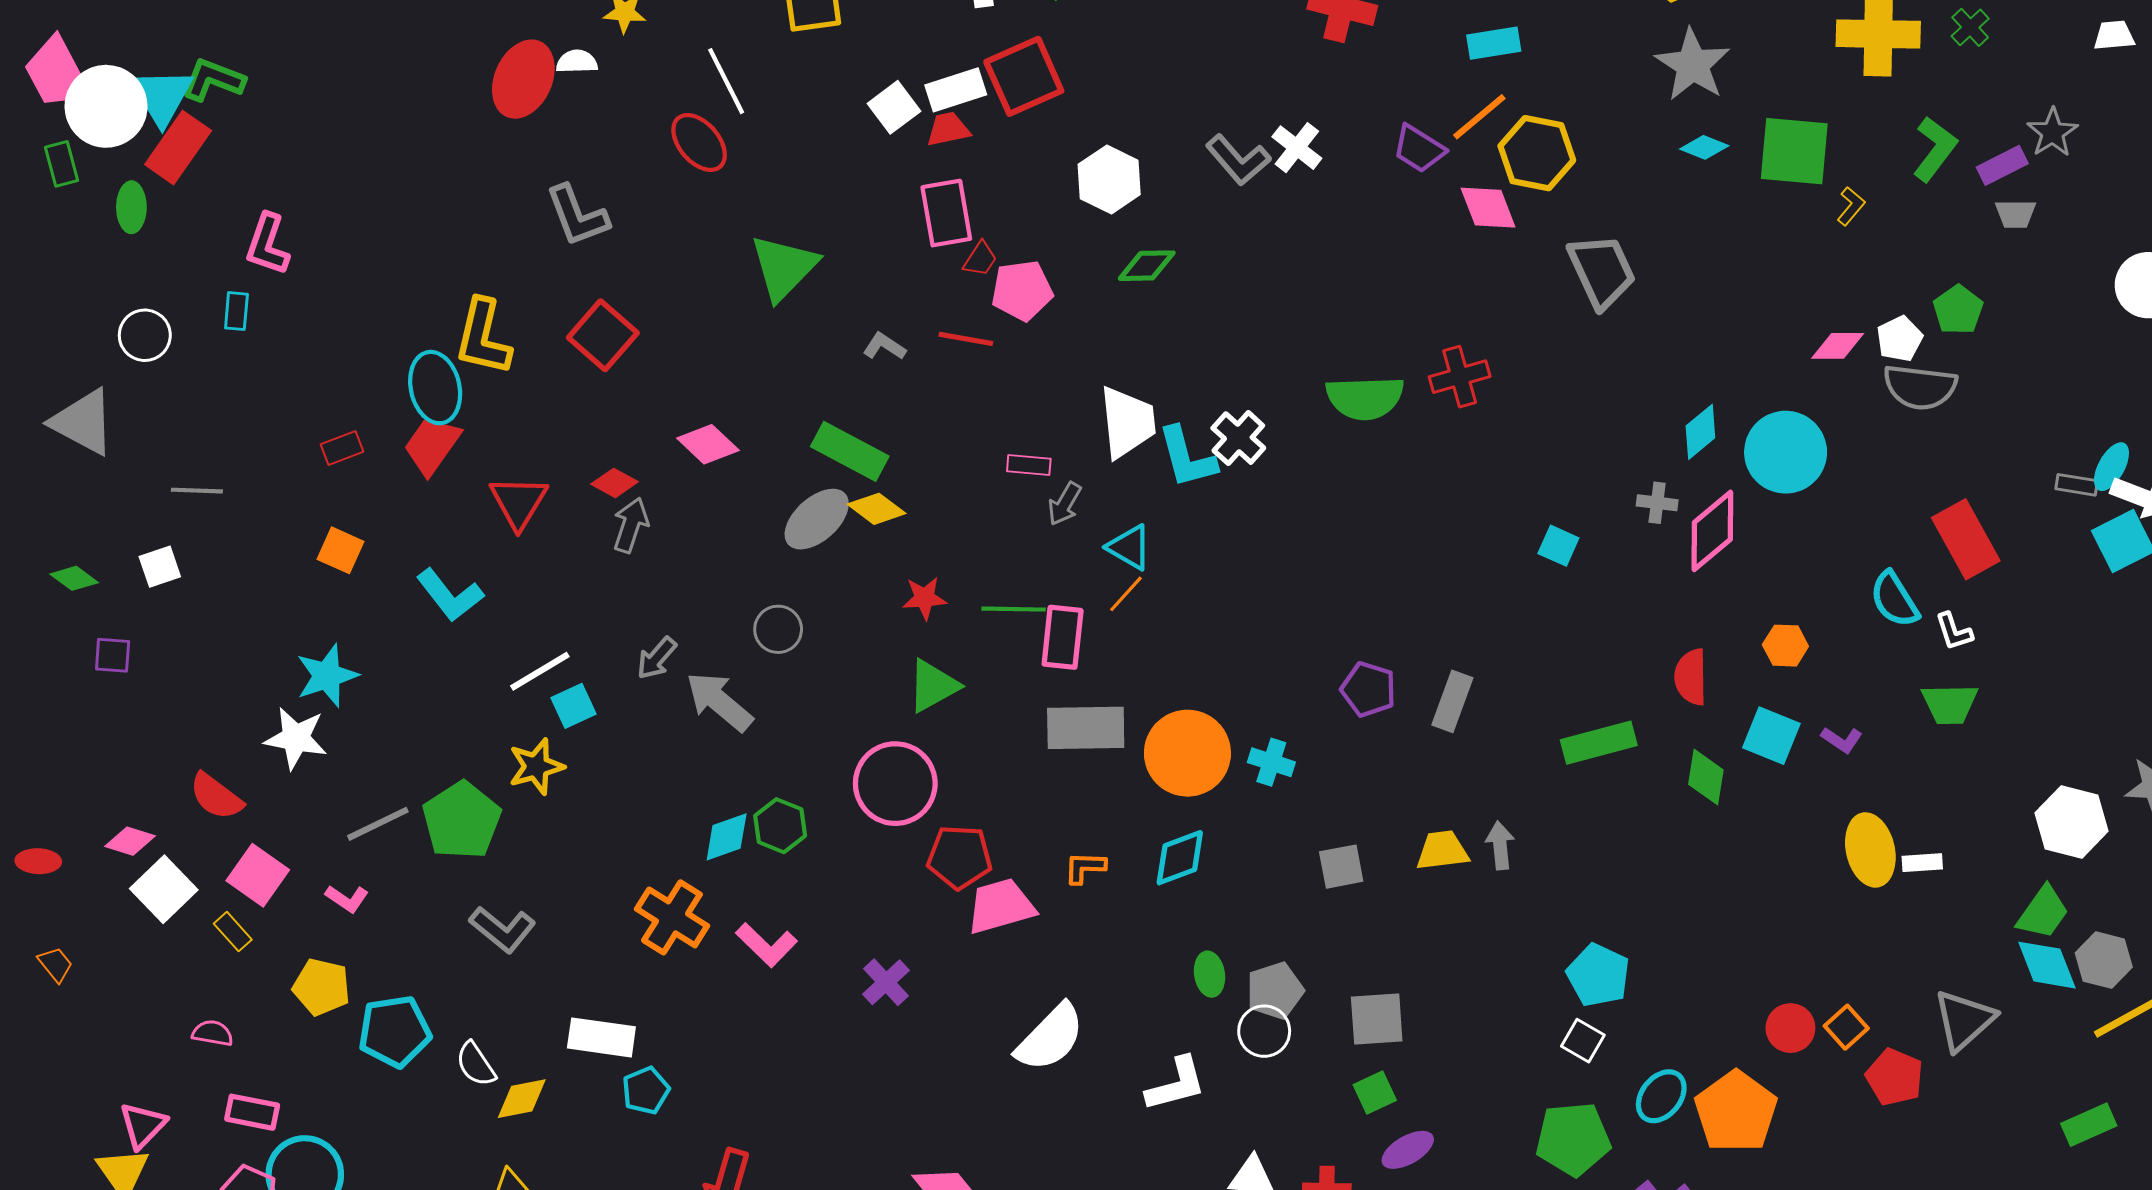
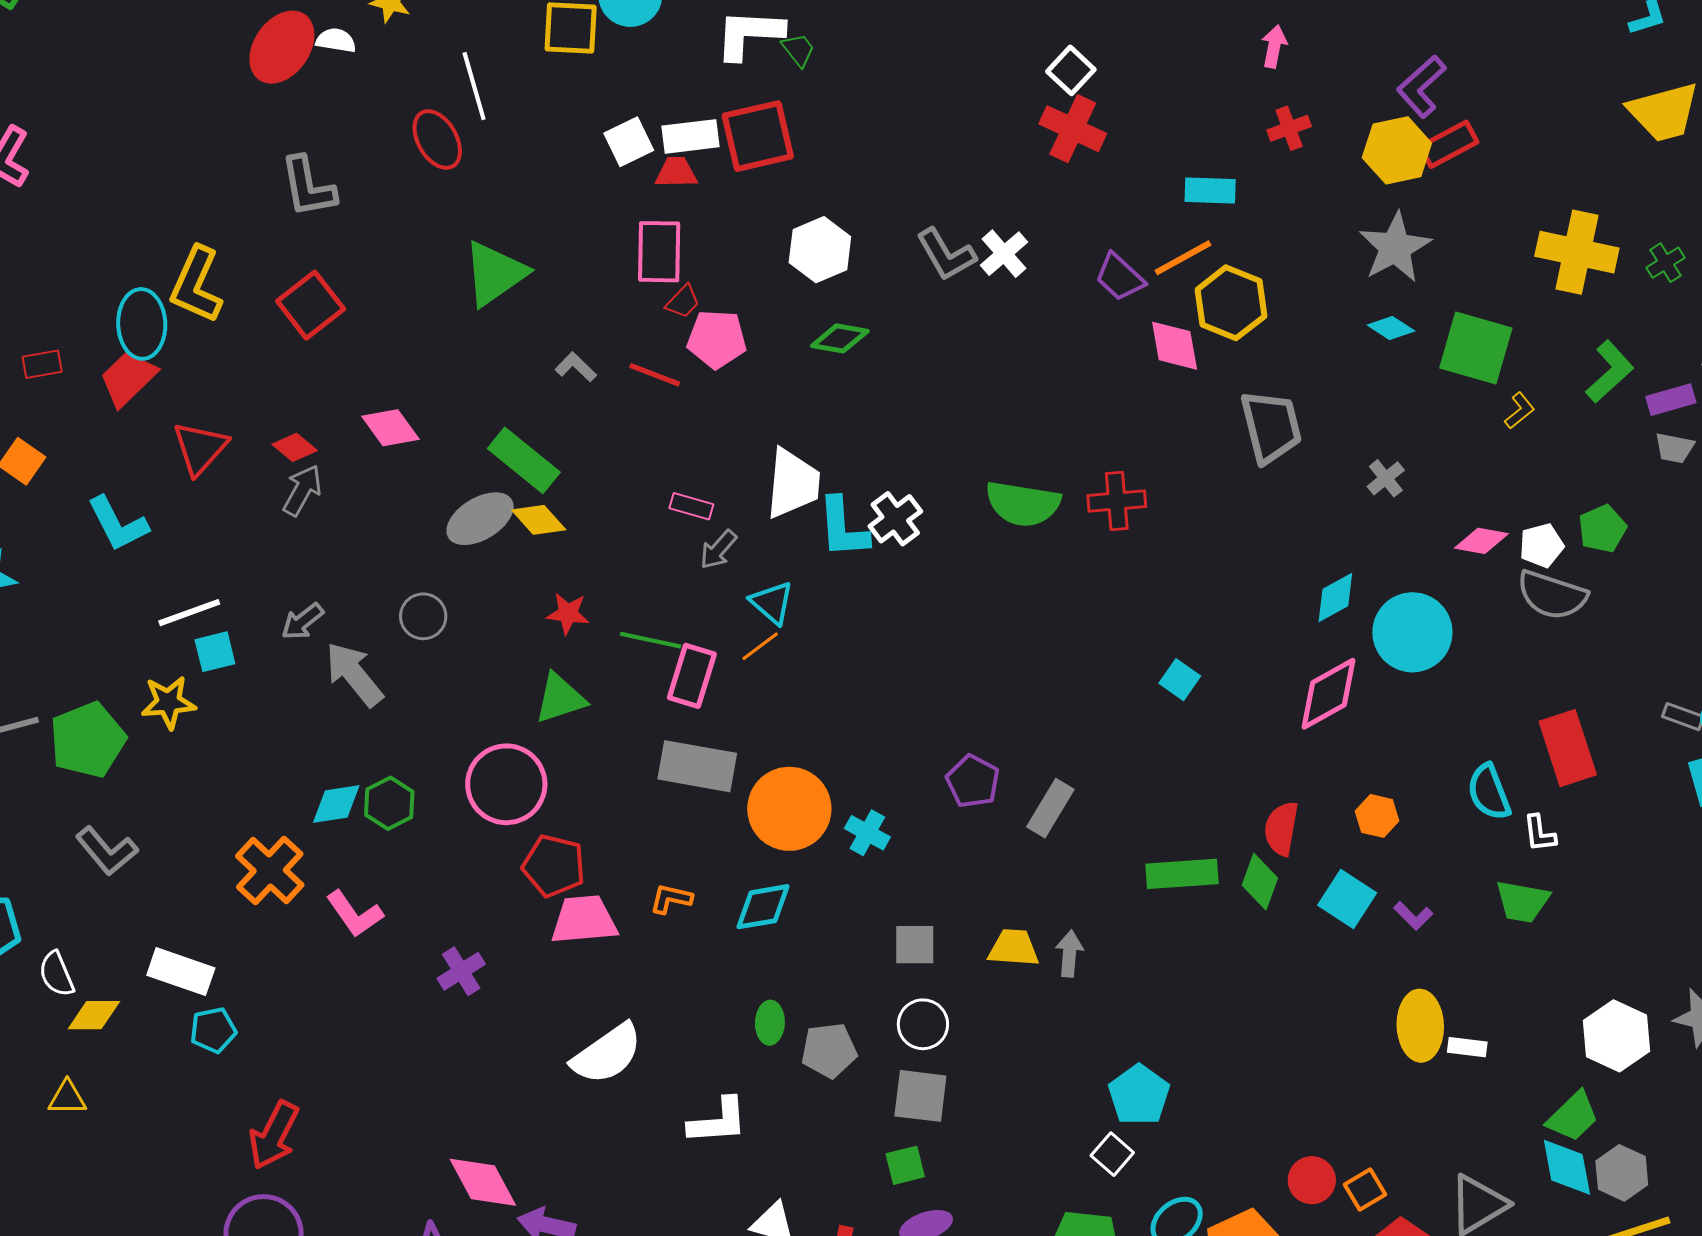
gray cross: (1657, 503) -> (1386, 478), moved, turned 33
green diamond: (1706, 777) -> (1260, 882), moved
white circle: (1264, 1031) -> (923, 1024), moved

